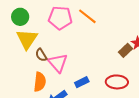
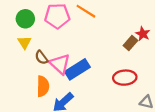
green circle: (20, 17) -> (25, 19), moved
yellow triangle: (27, 39) -> (24, 42), size x0.6
blue rectangle: (82, 82) -> (77, 69), moved, size x1.6

